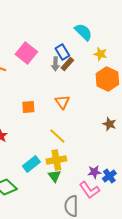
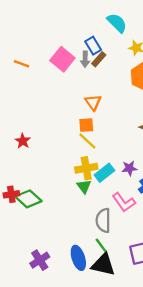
pink square: (26, 53) -> (62, 59), moved
orange square: (28, 107) -> (86, 125), moved
cyan rectangle: (31, 164) -> (104, 173), moved
purple star: (94, 172) -> (129, 168), moved

